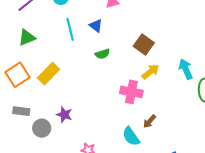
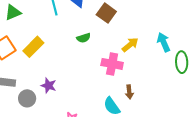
brown square: (144, 44) -> (106, 13), moved
green semicircle: (102, 54) -> (84, 38), moved
brown arrow: (149, 121) -> (129, 92), turned -48

